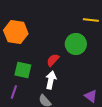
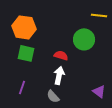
red semicircle: (53, 60) -> (61, 55), turned 64
green square: (23, 70) -> (26, 53), moved

